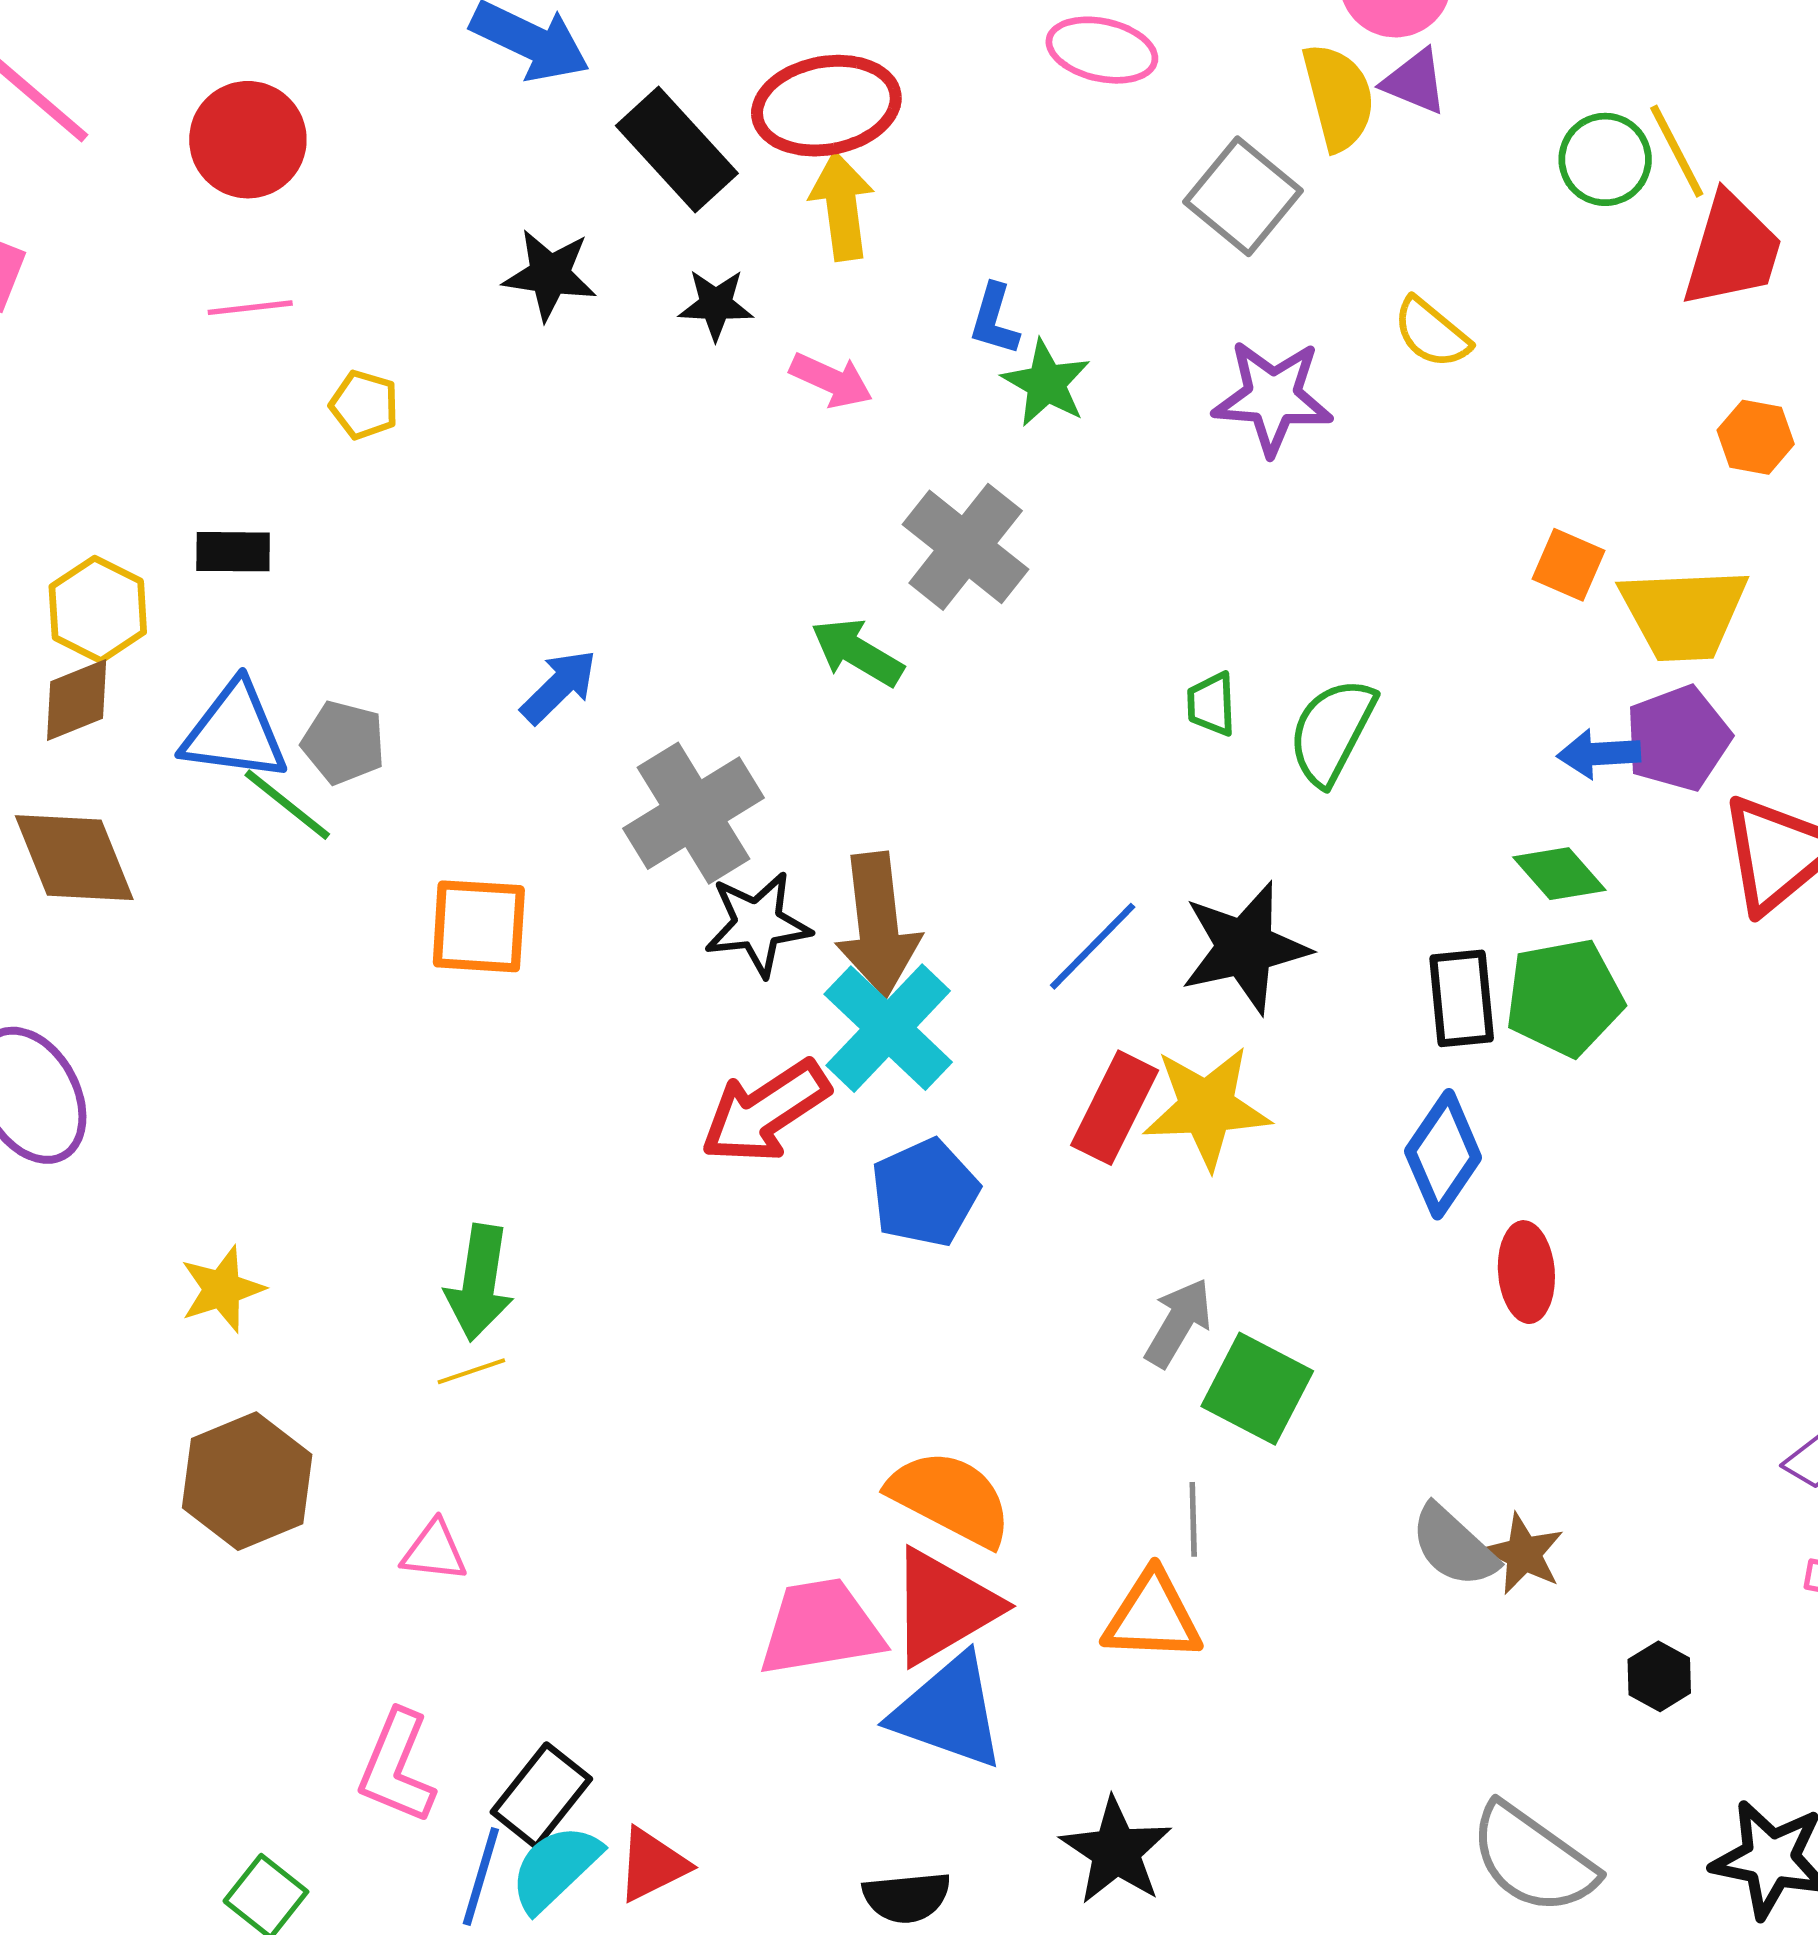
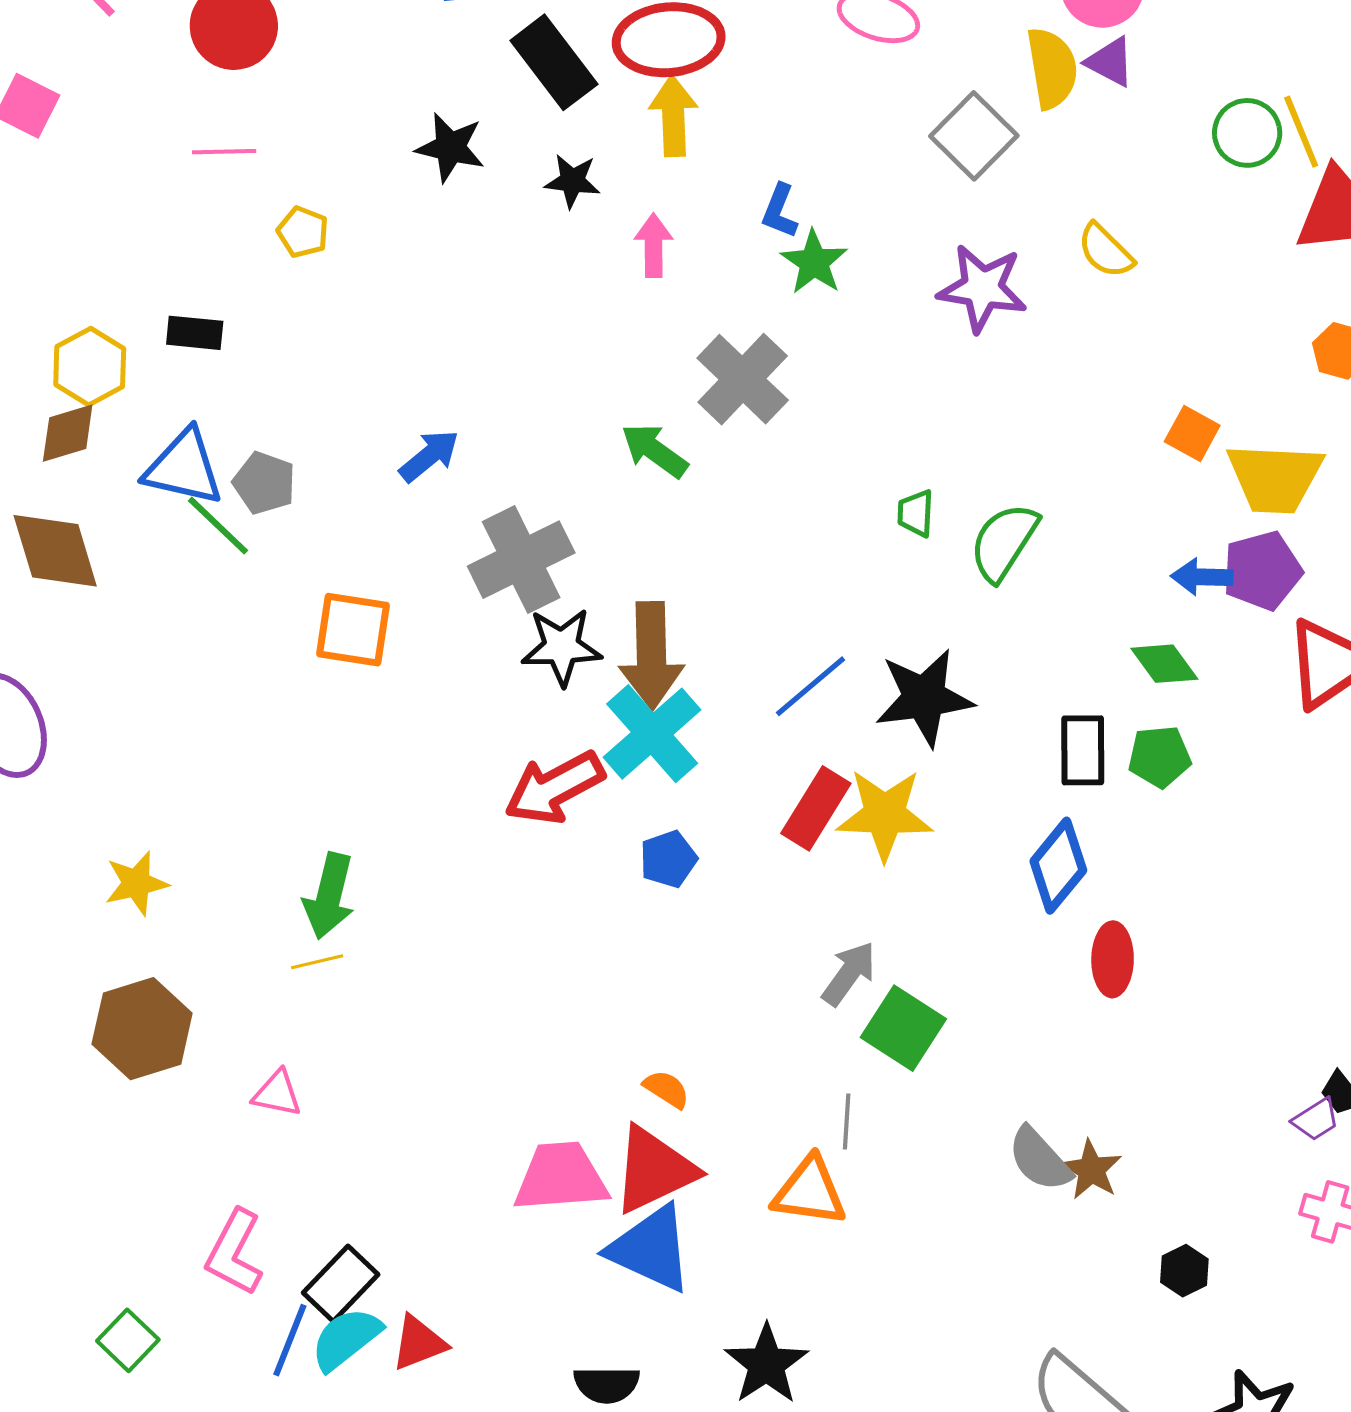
pink arrow: (831, 380) -> (654, 245), turned -120
green pentagon: (1564, 997) -> (1160, 757), size x0.7
blue pentagon: (925, 1193) -> (668, 859), size x0.7
orange semicircle: (950, 1498) -> (666, 1089), size x0.5

